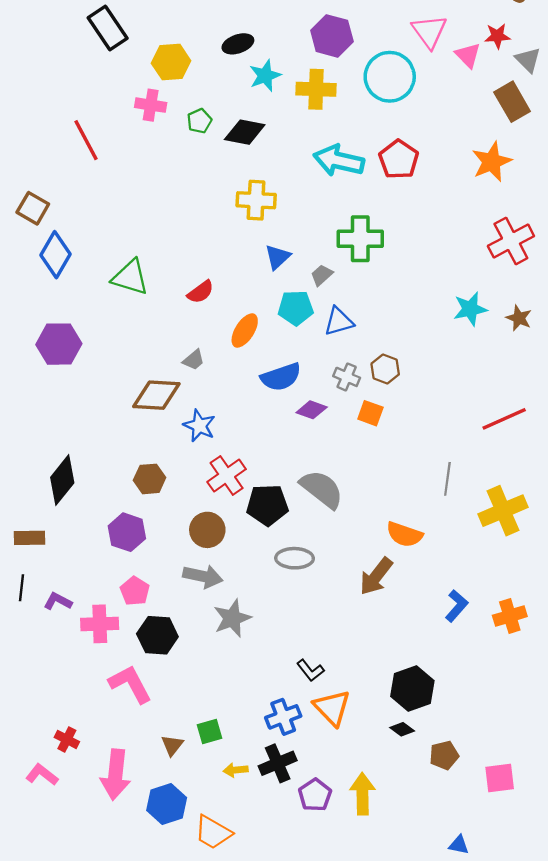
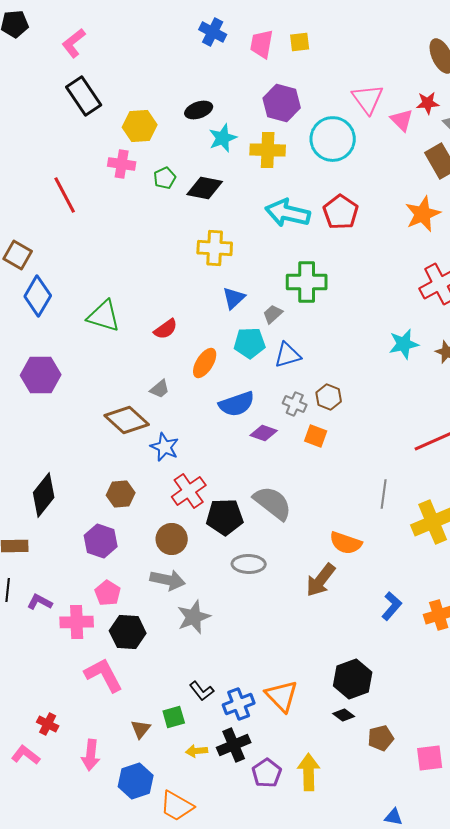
brown diamond: (156, 395) -> (127, 420), turned 39
black L-shape: (310, 670) -> (202, 691), moved
pink arrow: (116, 775) -> (91, 755), size x0.7

